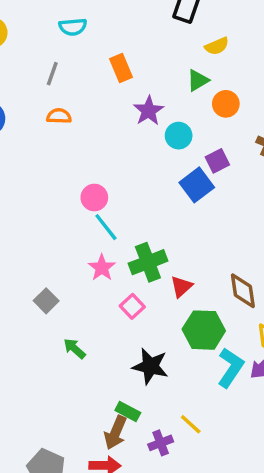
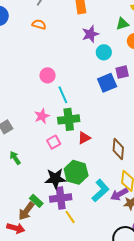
cyan line: (106, 227) -> (63, 95), moved
green hexagon: (204, 330) -> (76, 172), moved
black star: (150, 366) -> (55, 178), turned -30
purple cross: (161, 443) -> (61, 198), moved, size x1.5

